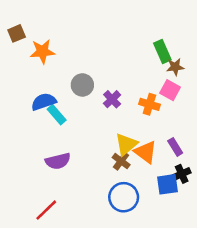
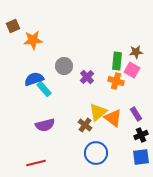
green rectangle: (162, 51) -> (117, 61), moved, turned 30
brown cross: (121, 161) -> (85, 125), moved
blue square: (167, 184) -> (141, 157), moved
red line: (46, 210) -> (36, 163), turned 30

